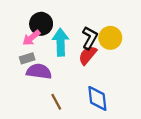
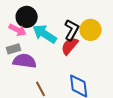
pink arrow: (31, 38) -> (18, 30), turned -114
cyan arrow: (61, 42) -> (45, 34), turned -55

